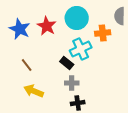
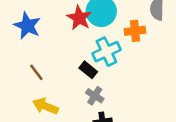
red star: (47, 26) -> (79, 18), moved
gray cross: (72, 83) -> (95, 96), turned 32

